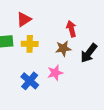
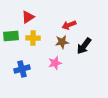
red arrow: (71, 29) -> (69, 25), turned -96
blue cross: (30, 81) -> (22, 69), moved, turned 35

